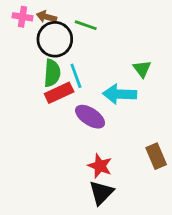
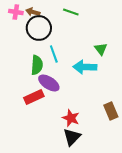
green line: (86, 25) -> (71, 12), moved
green semicircle: (52, 73) -> (37, 65), moved
red rectangle: (59, 93) -> (34, 97), moved
purple ellipse: (90, 117) -> (49, 83), moved

